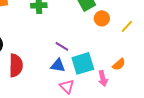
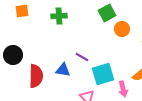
blue triangle: (58, 65) -> (63, 70), moved

